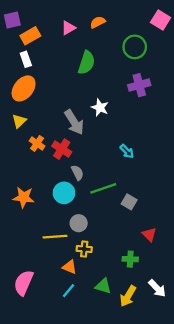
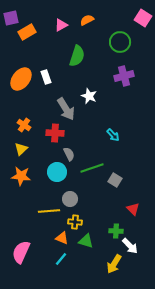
white rectangle: (26, 59) -> (46, 77), moved
yellow triangle: (19, 121) -> (21, 149), moved
orange cross: (37, 143) -> (24, 125), moved
red cross: (62, 149) -> (55, 133), turned -30
green triangle: (103, 286) -> (86, 241), moved
white arrow: (157, 288) -> (130, 246), moved

